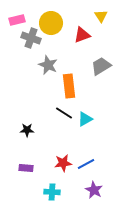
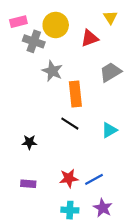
cyan triangle: (85, 119) -> (109, 130), moved
cyan cross: (52, 192) -> (70, 210), moved

